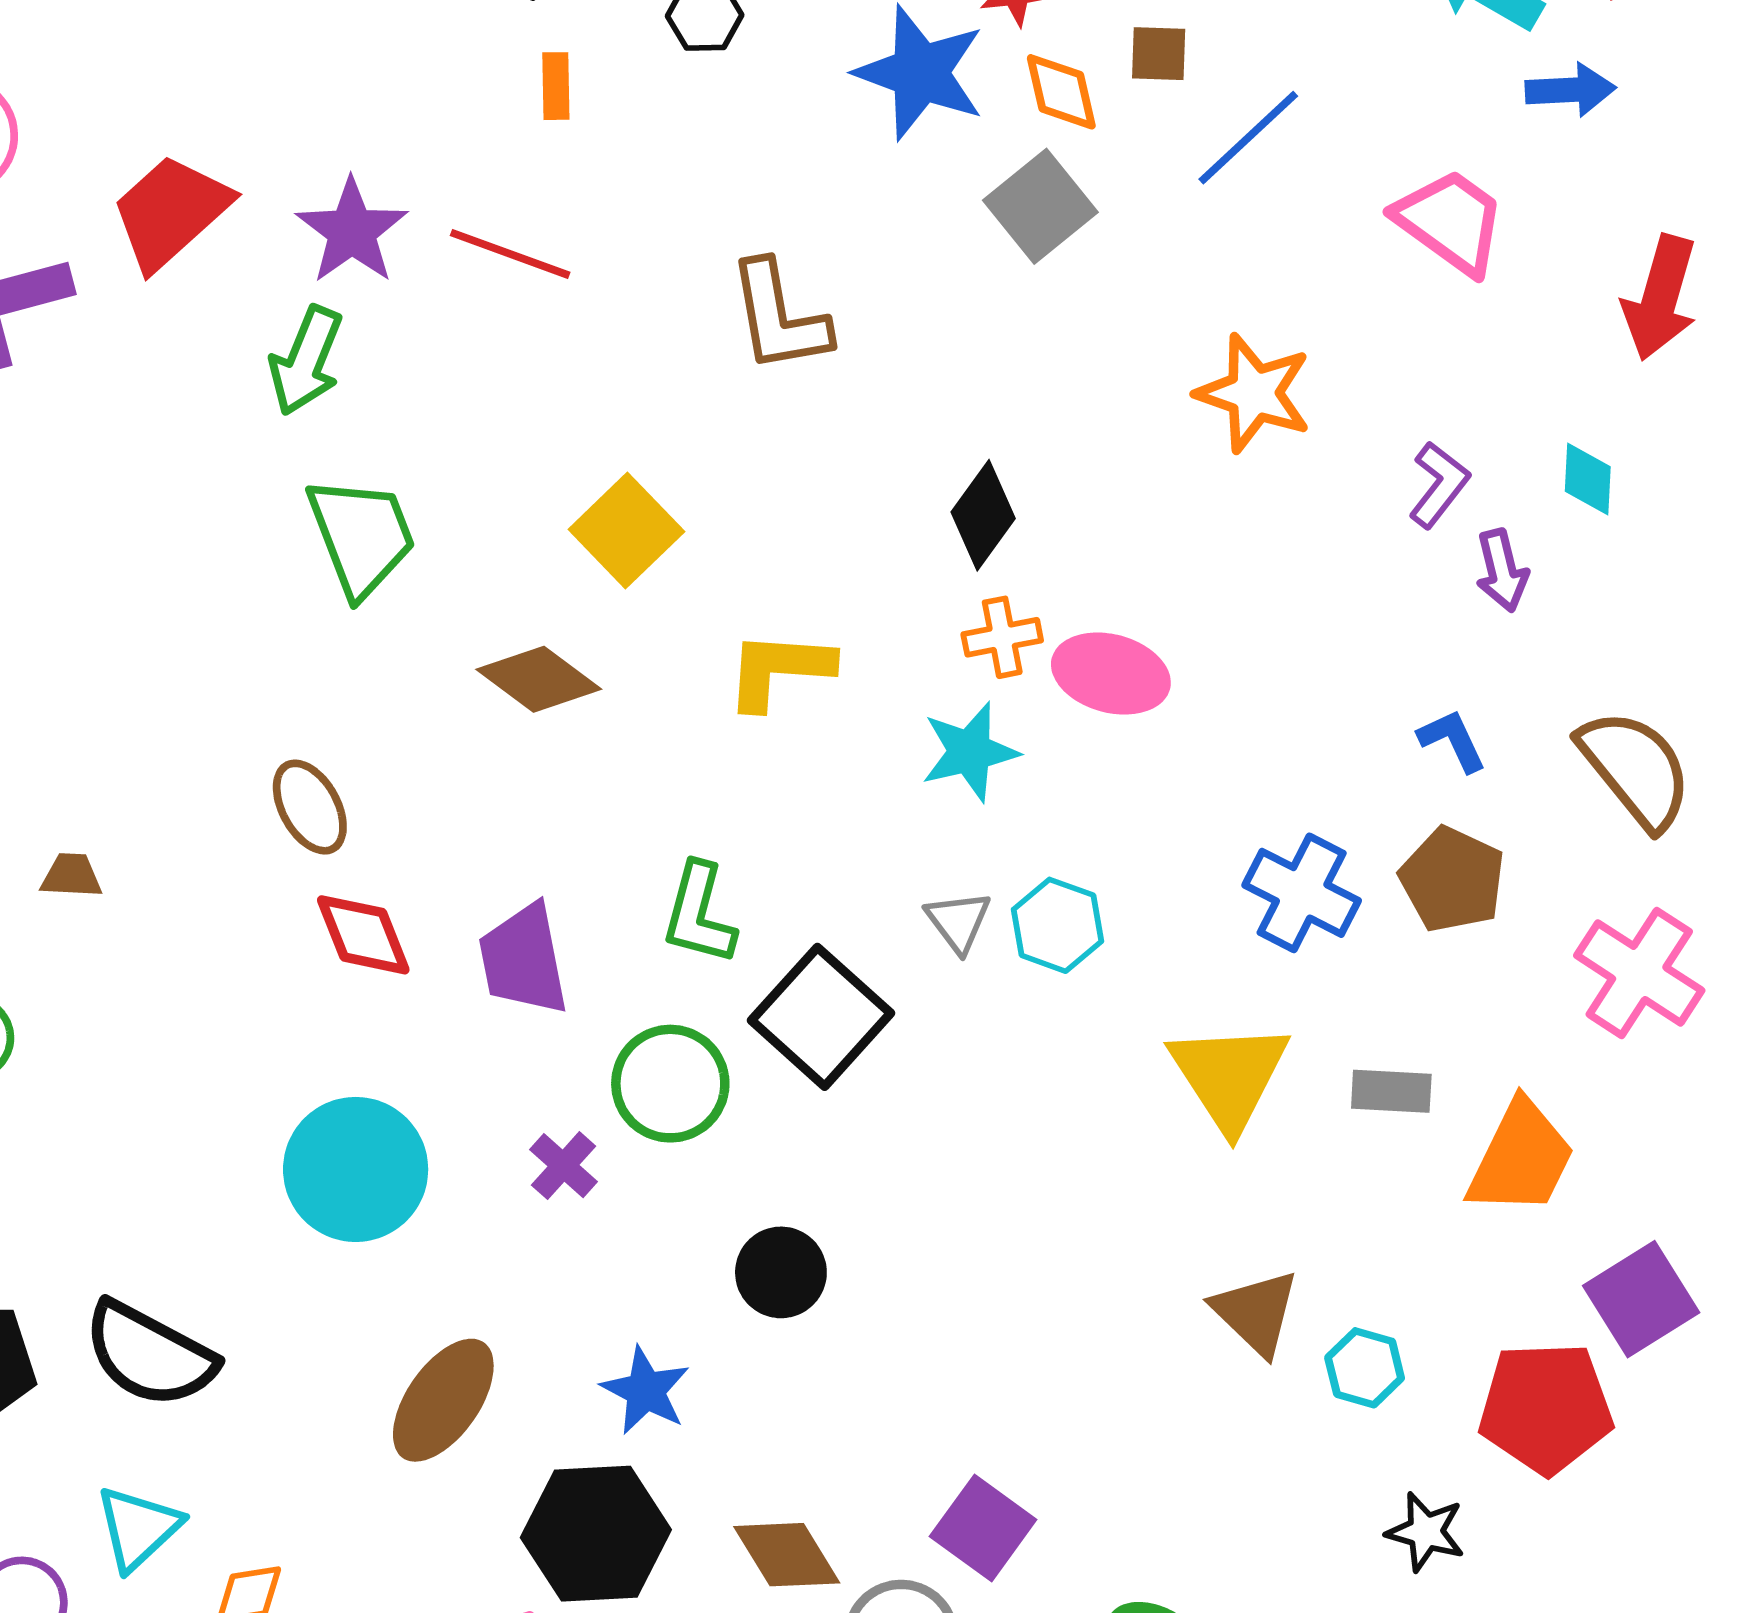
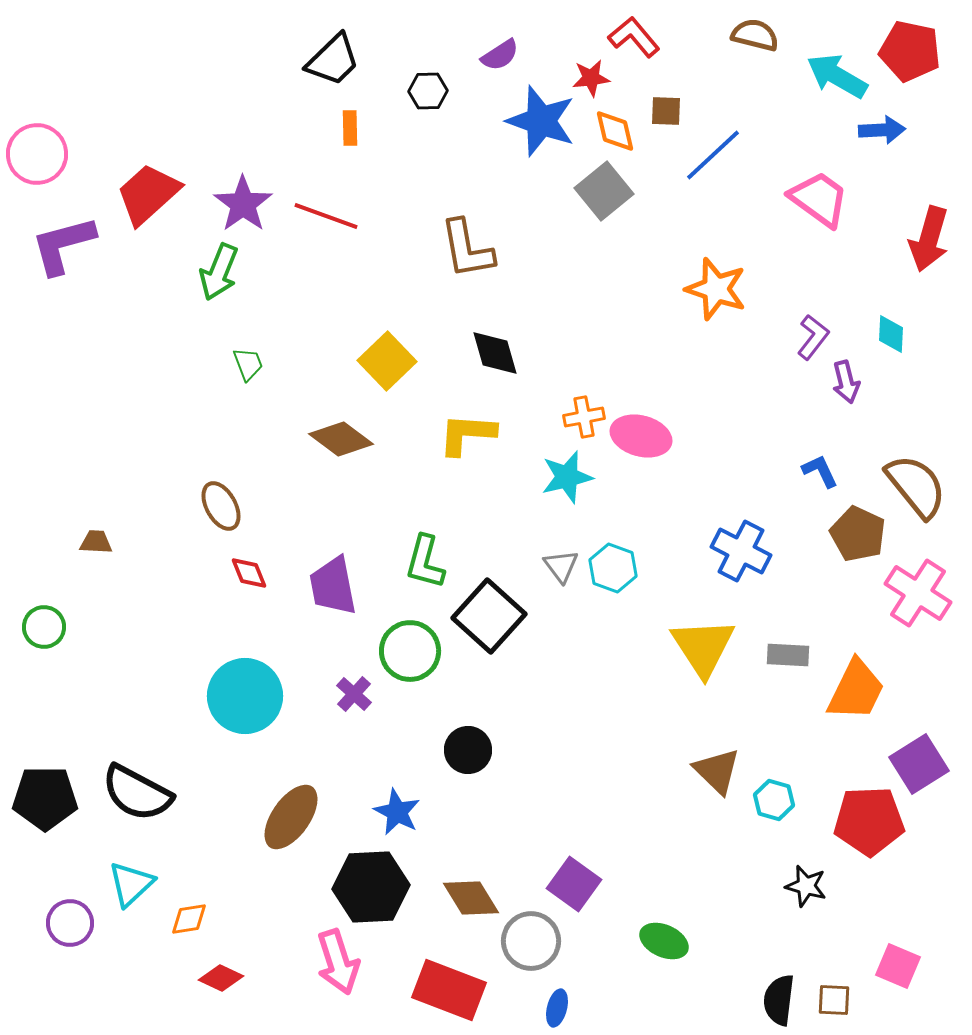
black diamond: (983, 515) -> (495, 353), moved, turned -52
green trapezoid: (361, 536) -> (248, 364), size x0.5
brown pentagon: (1452, 880) -> (858, 534), moved
red diamond: (363, 935) -> (249, 573), size x0.7

